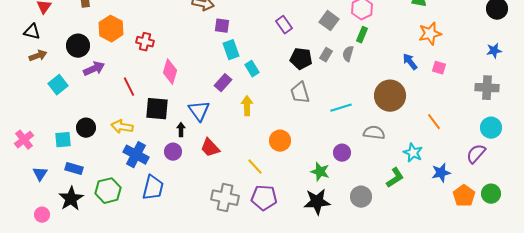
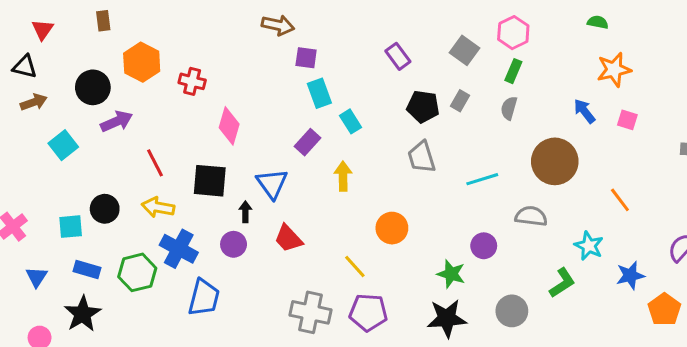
gray semicircle: (348, 54) -> (509, 108), moved
red line: (129, 87) -> (155, 163), moved
green hexagon: (108, 191) -> (137, 272), moved

